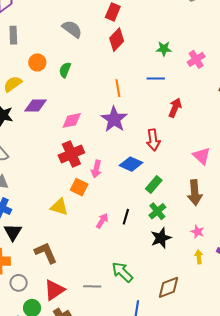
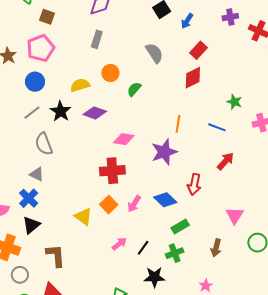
pink arrow: (96, 169) -> (134, 204), moved
brown arrow: (195, 193) -> (216, 248), size x0.7
black star: (161, 238) -> (154, 277), moved

